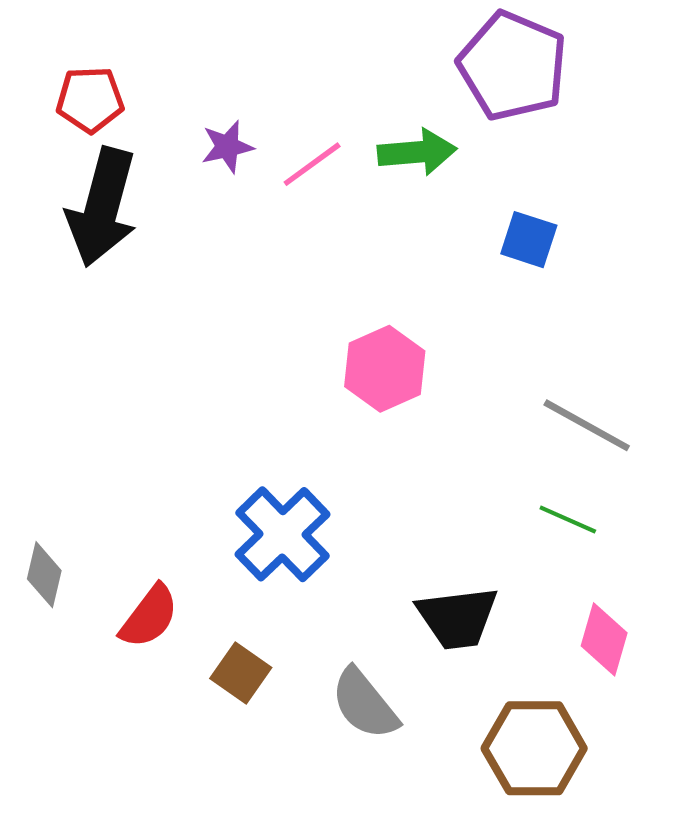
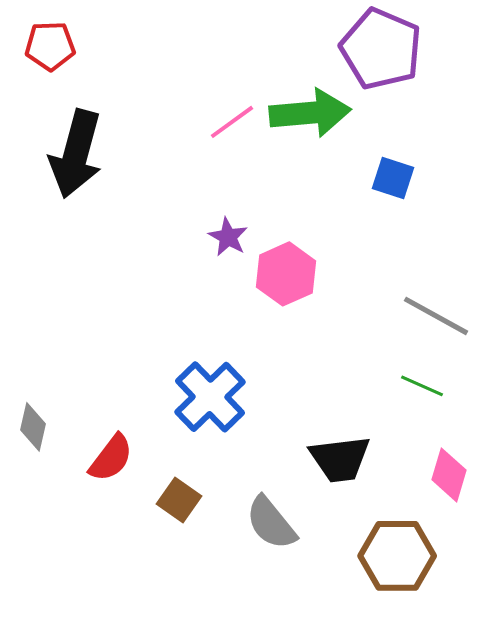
red pentagon: (90, 100) -> (50, 46), moved
purple star: (227, 147) -> (228, 237), moved, turned -30
green arrow: (417, 152) -> (310, 113), size x1.4

